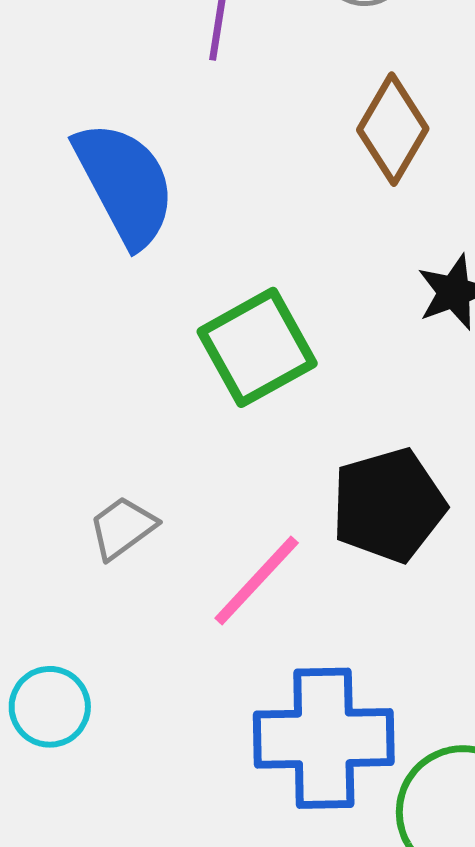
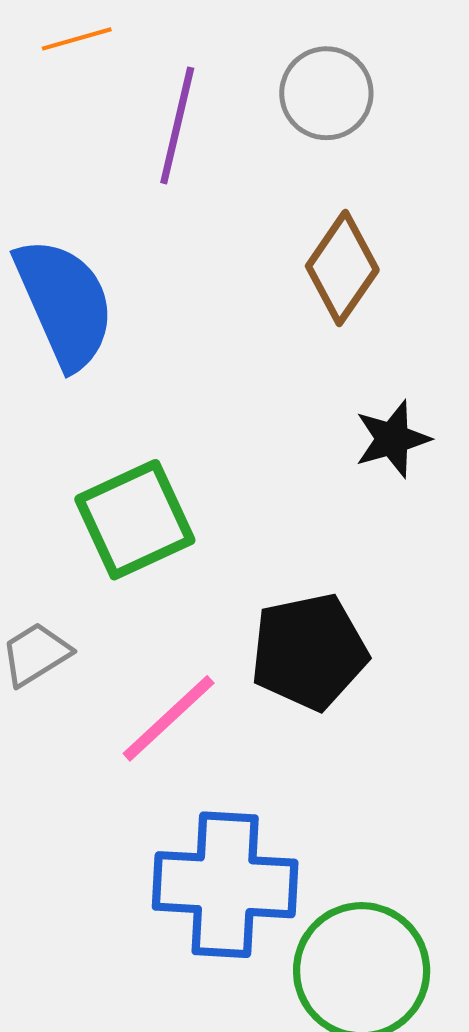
green square: (257, 347) -> (135, 520), moved

